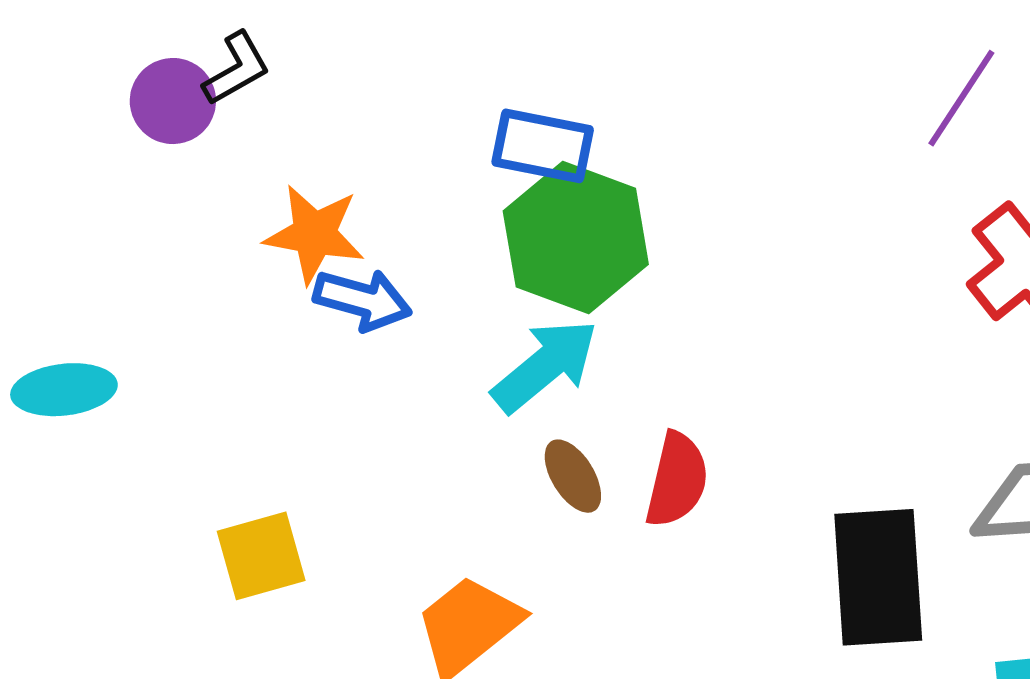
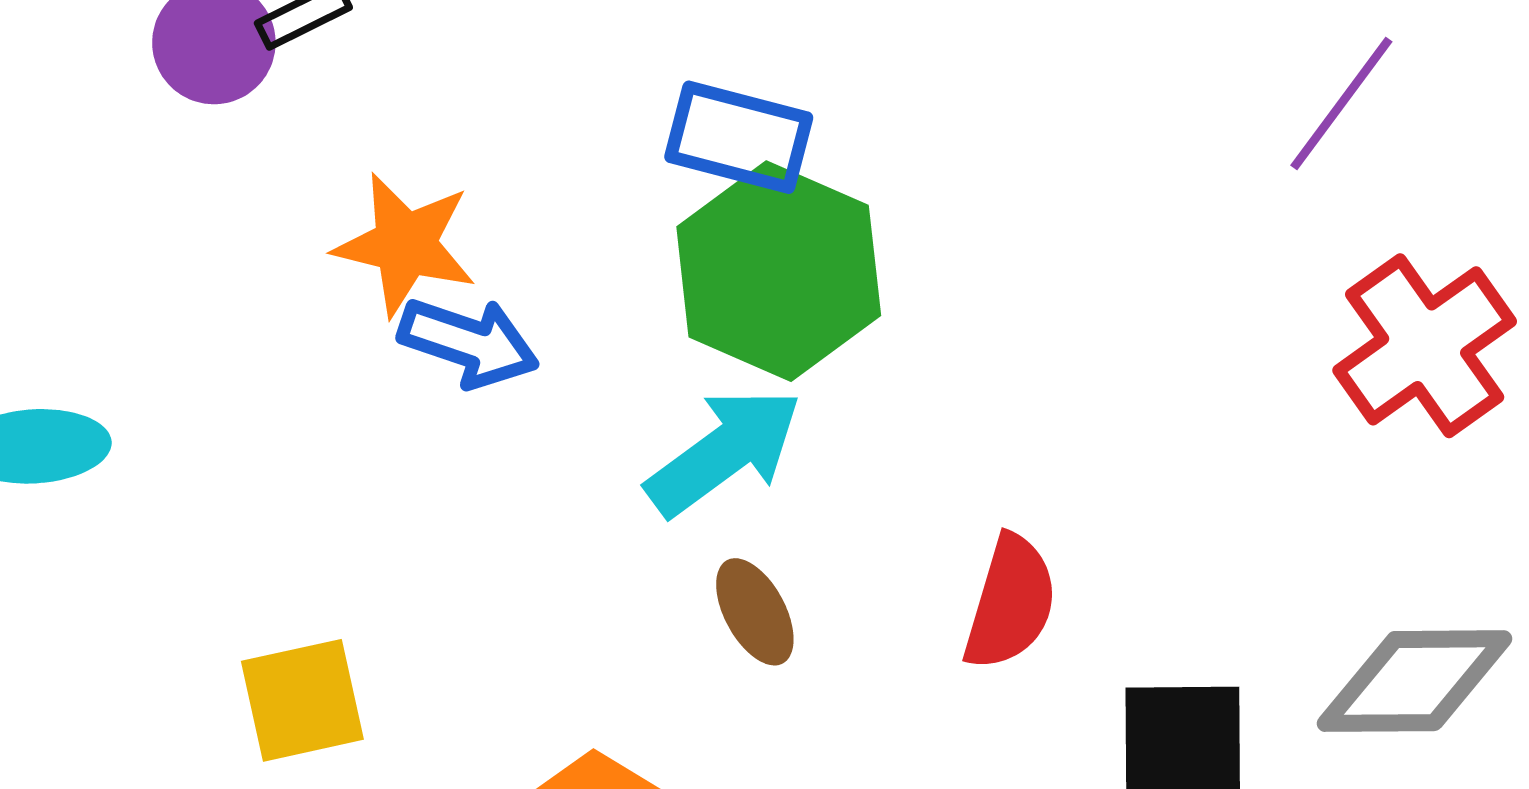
red semicircle: (677, 480) -> (1010, 603), moved

